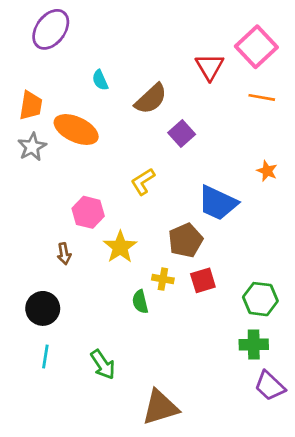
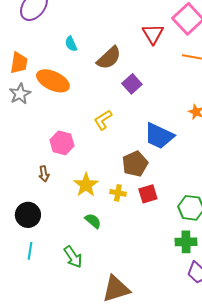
yellow star: (120, 247) -> (86, 185), moved
green semicircle: (140, 302) -> (93, 221), moved, turned 144

